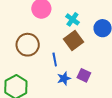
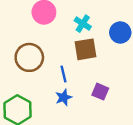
brown square: (74, 40) -> (85, 49), turned 30
blue star: (64, 78) -> (64, 97), moved

